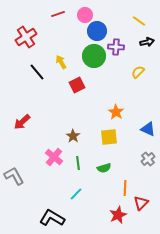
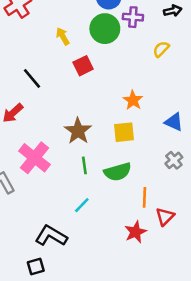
black line: (37, 72) -> (32, 78), moved
brown star: (73, 136) -> (78, 131), size x1.5
pink cross: (54, 157) -> (34, 158), moved, size x1.4
green semicircle: (104, 168) -> (118, 172), size x1.5

